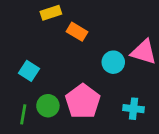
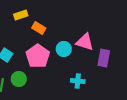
pink pentagon: (83, 101) -> (38, 56), moved

